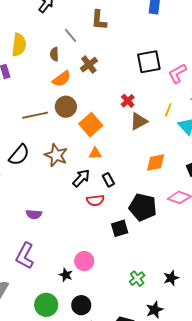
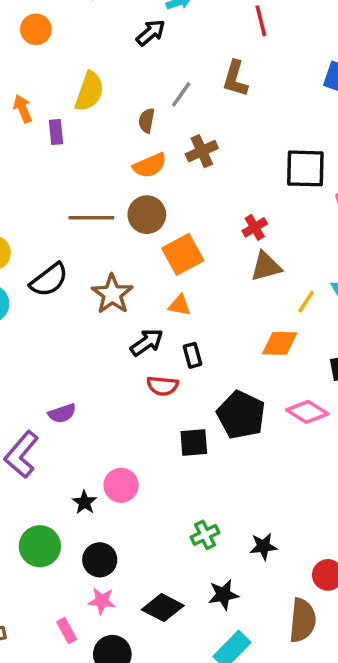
gray line: (71, 35) -> (181, 94), turned 63
yellow line: (168, 110) -> (306, 302), moved
purple semicircle: (34, 214) -> (62, 413), moved, turned -35

